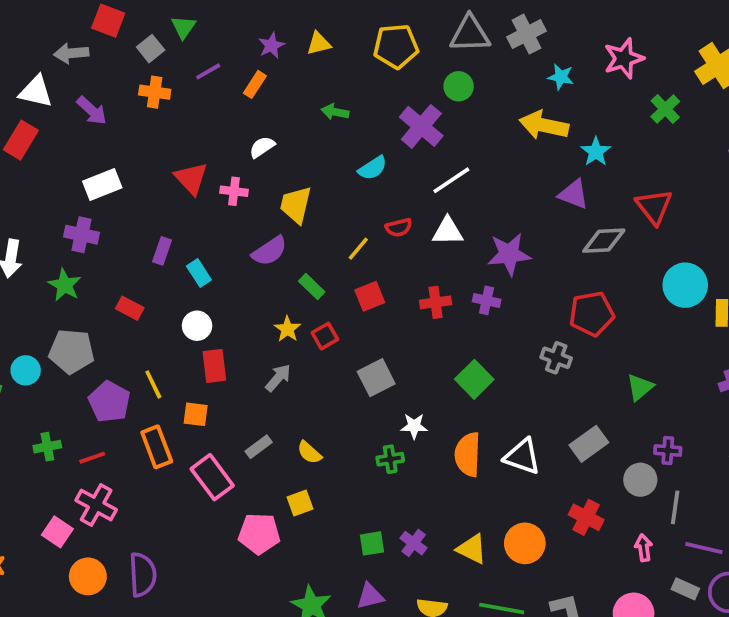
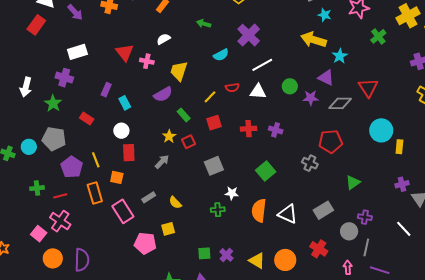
green circle: (459, 86) -> (290, 86), moved
purple star: (509, 254) -> (311, 98), moved, size x0.7

